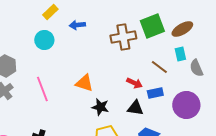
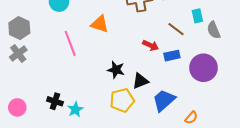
orange triangle: (84, 83) -> (100, 24), moved
pink line: (42, 89) -> (70, 43), moved
black triangle: (135, 108) -> (140, 81), moved, turned -30

